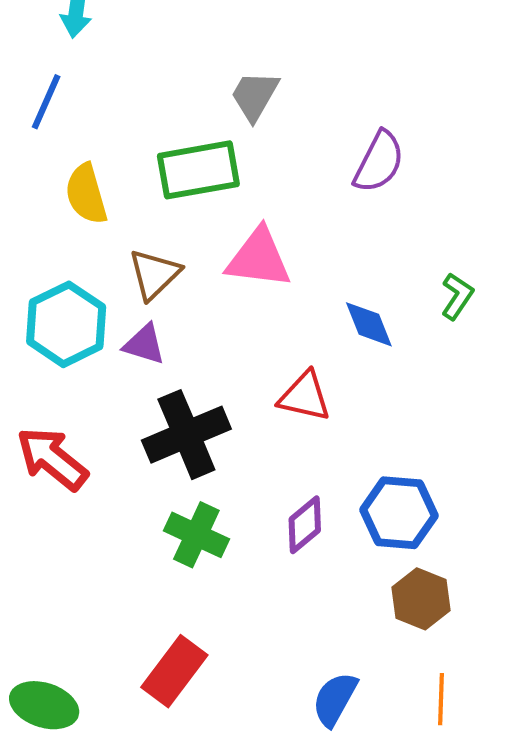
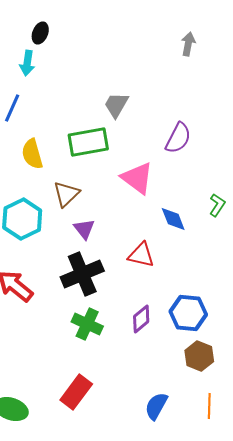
pink triangle: (259, 258) -> (137, 178), moved, turned 30
purple triangle: (144, 344) -> (84, 229), moved, turned 35

